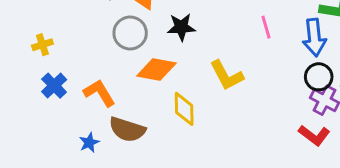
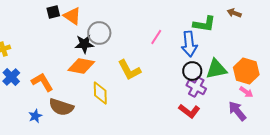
black star: (181, 27) -> (84, 44), moved
pink line: (266, 27) -> (156, 37), turned 49
gray circle: (130, 33) -> (99, 33), moved

